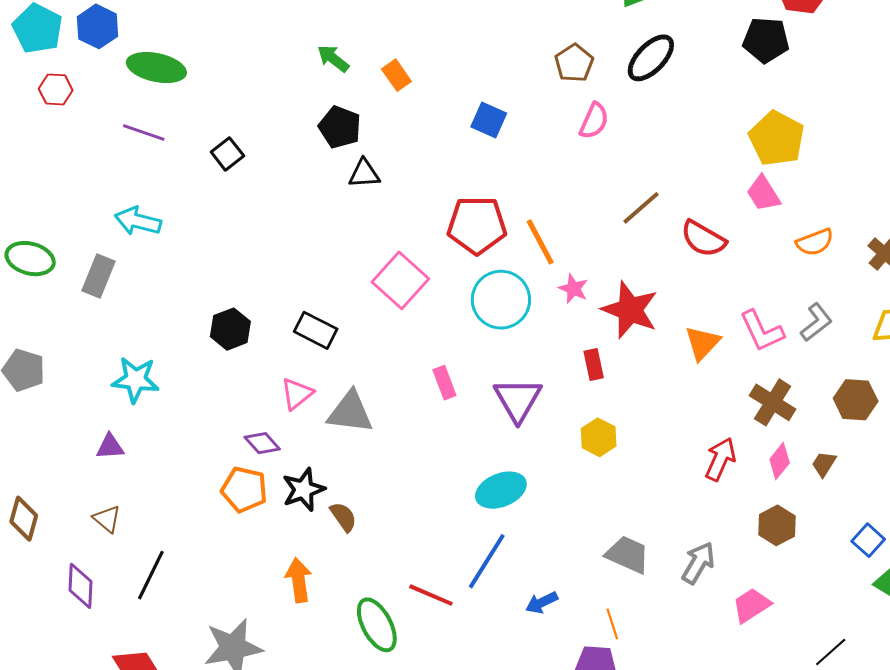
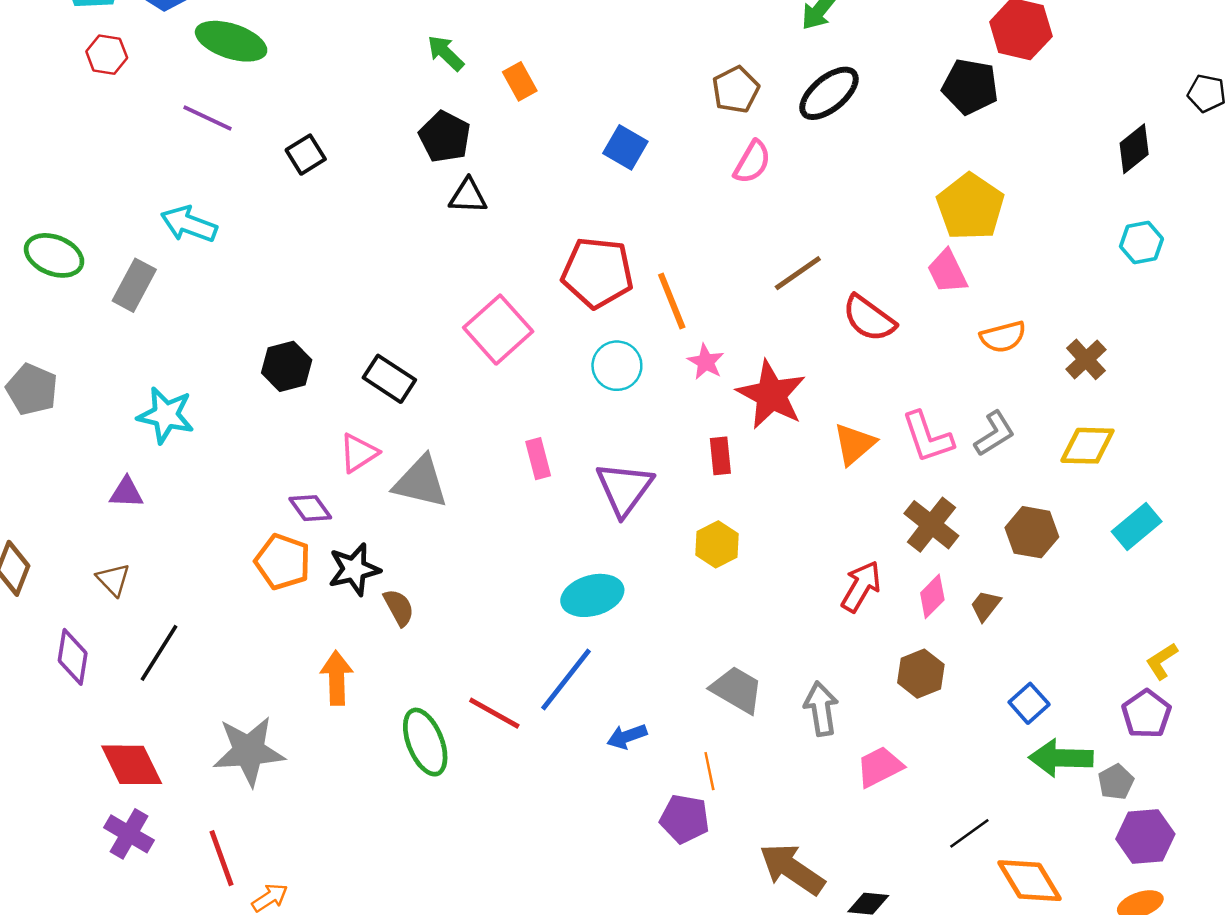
cyan circle: (501, 300) -> (617, 366), size x0.7
gray arrow: (698, 563) -> (821, 709), turned -45

